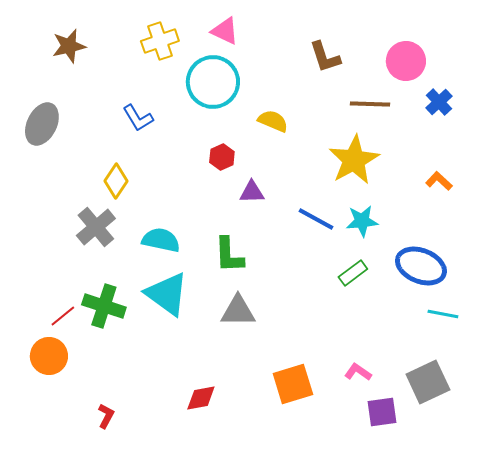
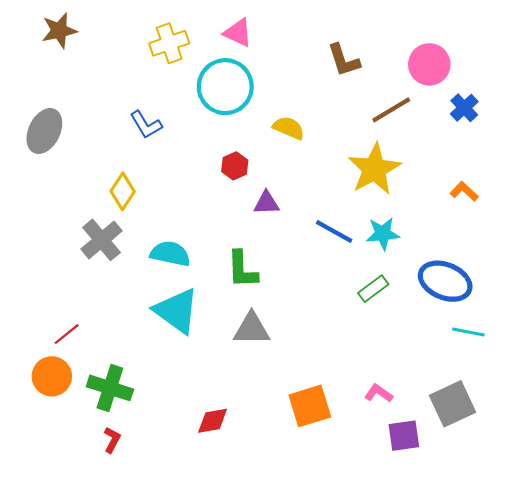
brown star: (69, 46) -> (59, 31), moved
brown line: (370, 104) -> (391, 110), turned -33
green cross: (104, 306) -> (110, 388), moved

